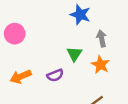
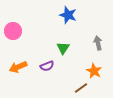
gray arrow: (102, 38) -> (98, 43), moved
orange star: (100, 65) -> (94, 71), moved

